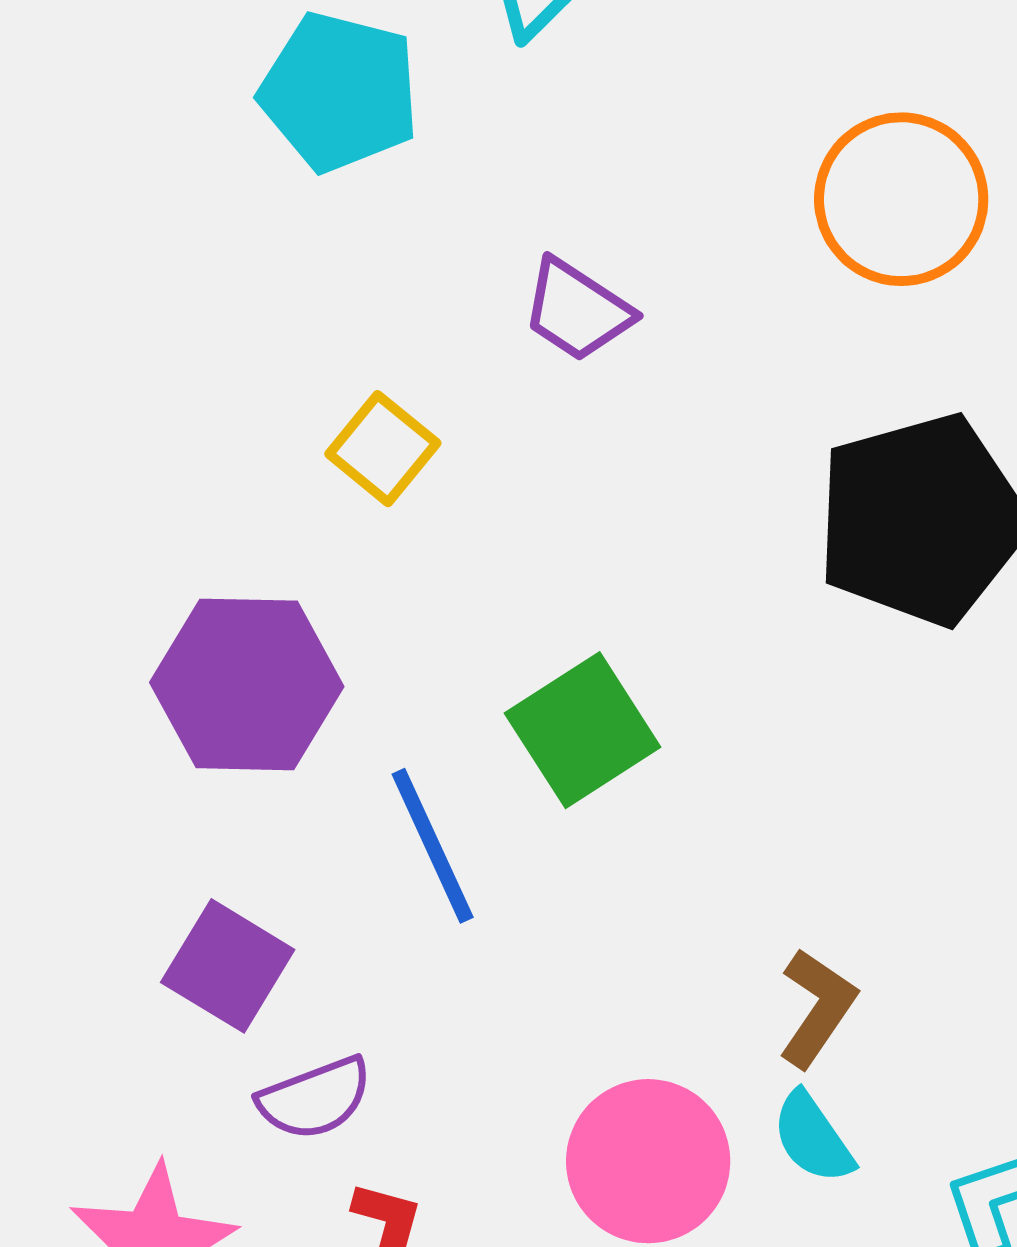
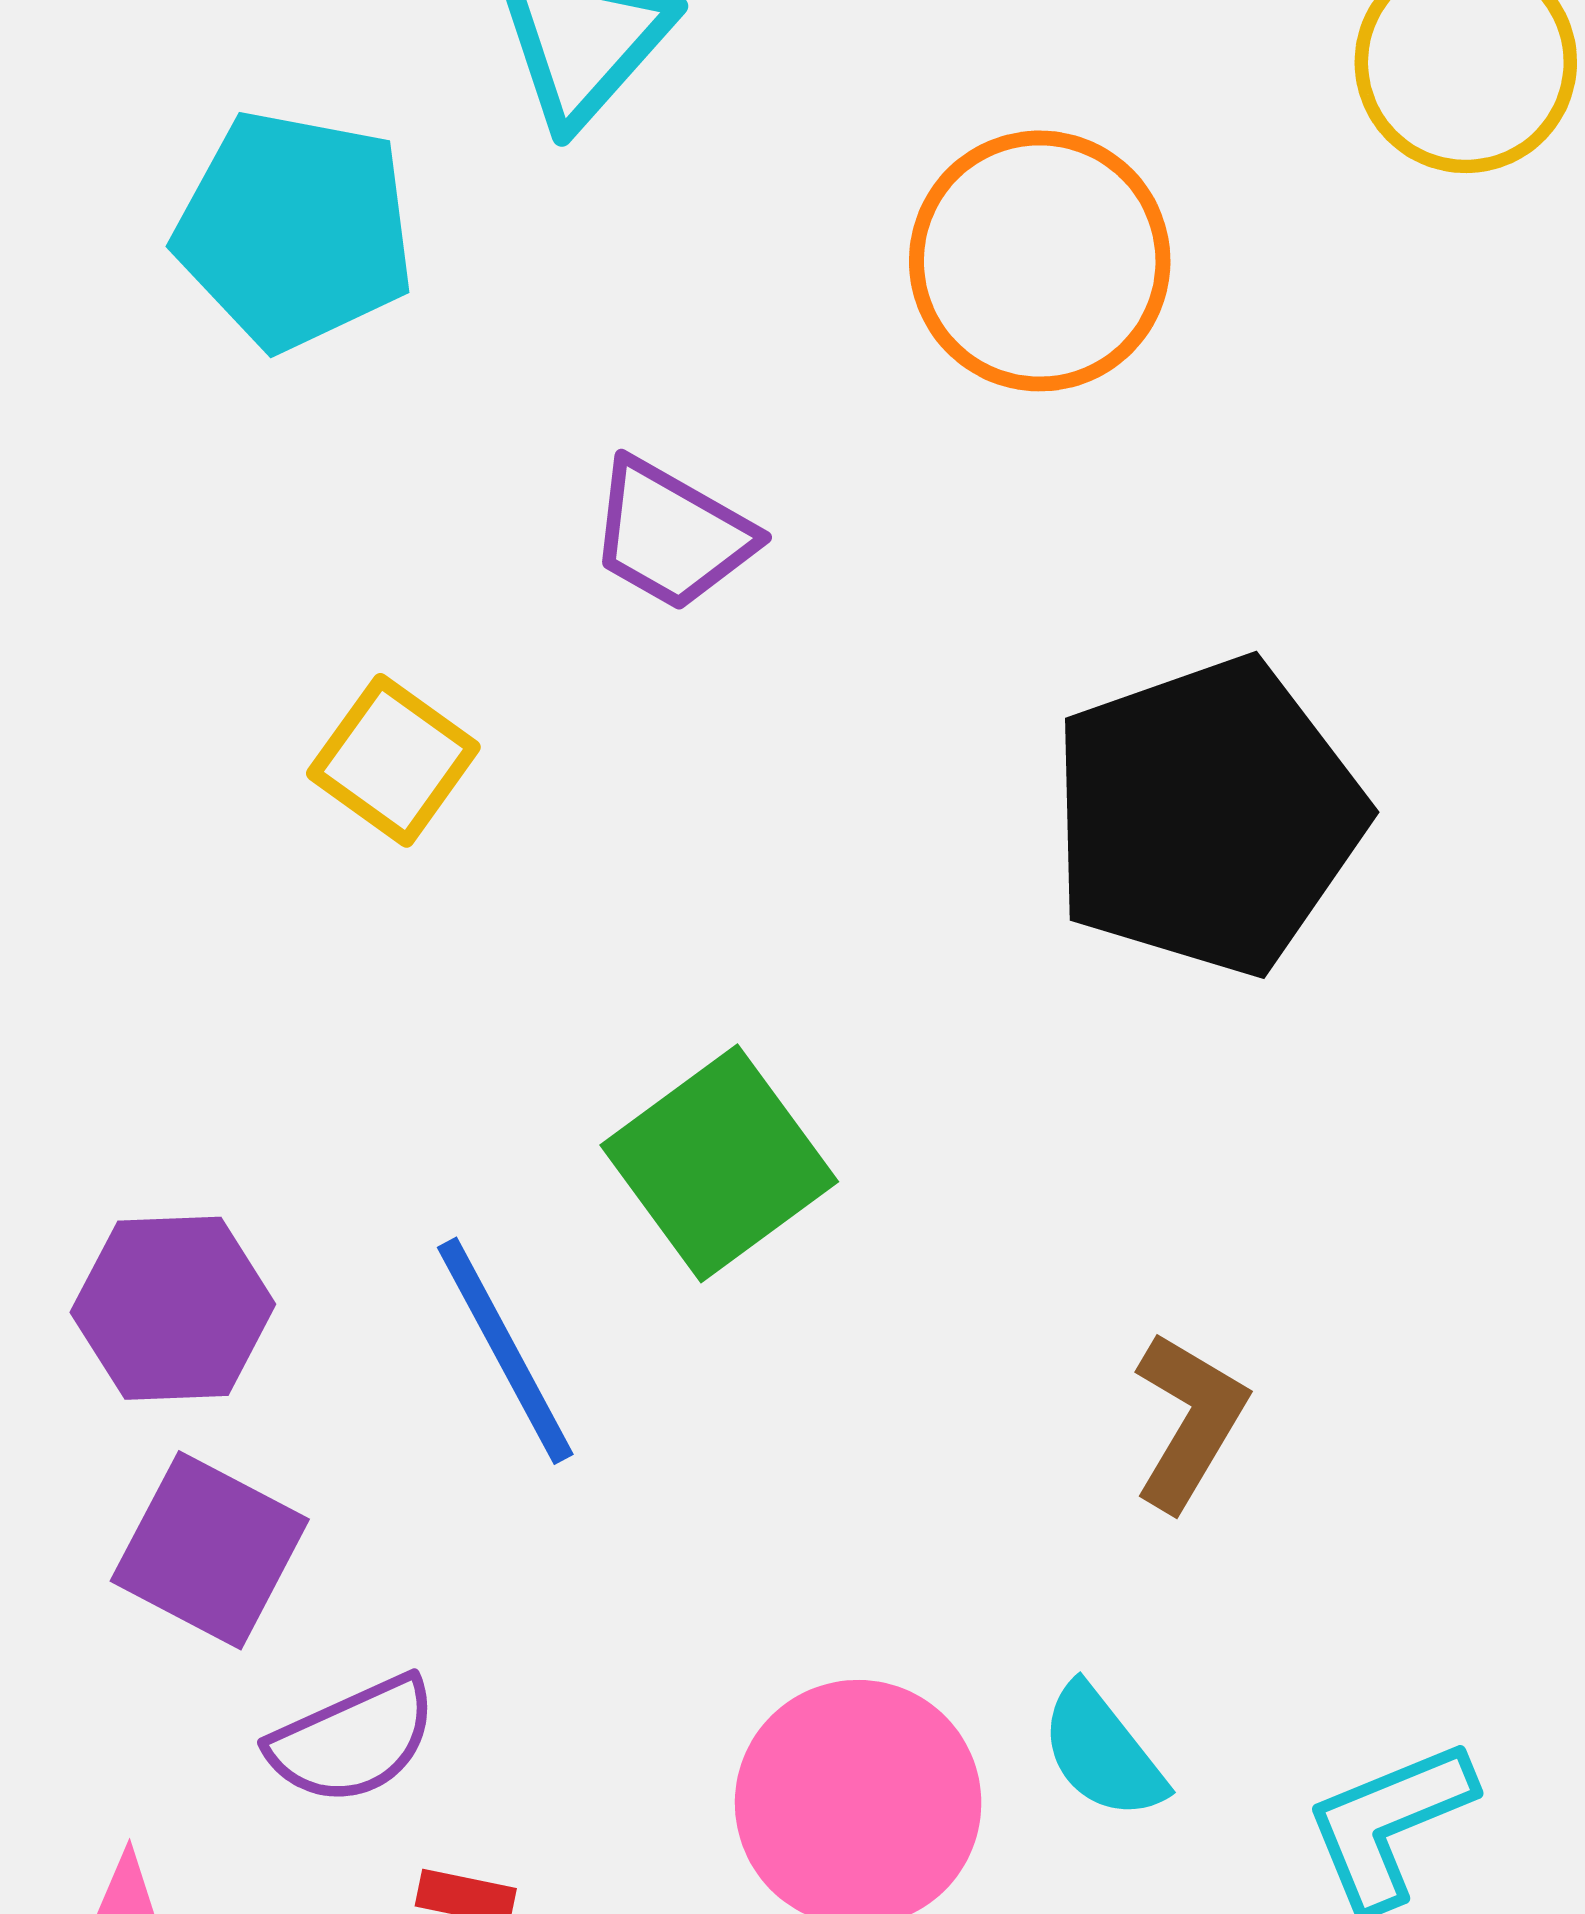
orange circle: (901, 199) -> (1040, 261), moved
purple hexagon: (247, 684) -> (173, 1308), moved, size x0.7
brown L-shape: (817, 1008) -> (1189, 1421), moved

